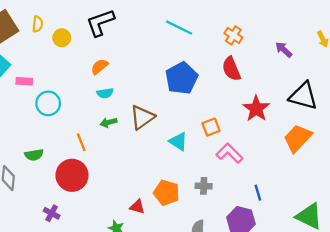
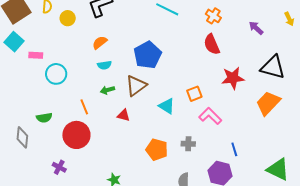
blue pentagon: (182, 78) -> (148, 55), moved
red star: (256, 109) -> (233, 78), turned 30
red triangle: (137, 207) -> (123, 115), moved

